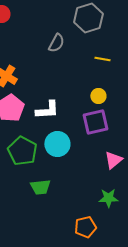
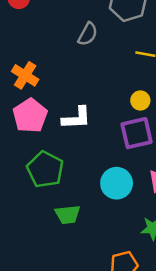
cyan circle: (57, 144) -> (117, 183), moved

